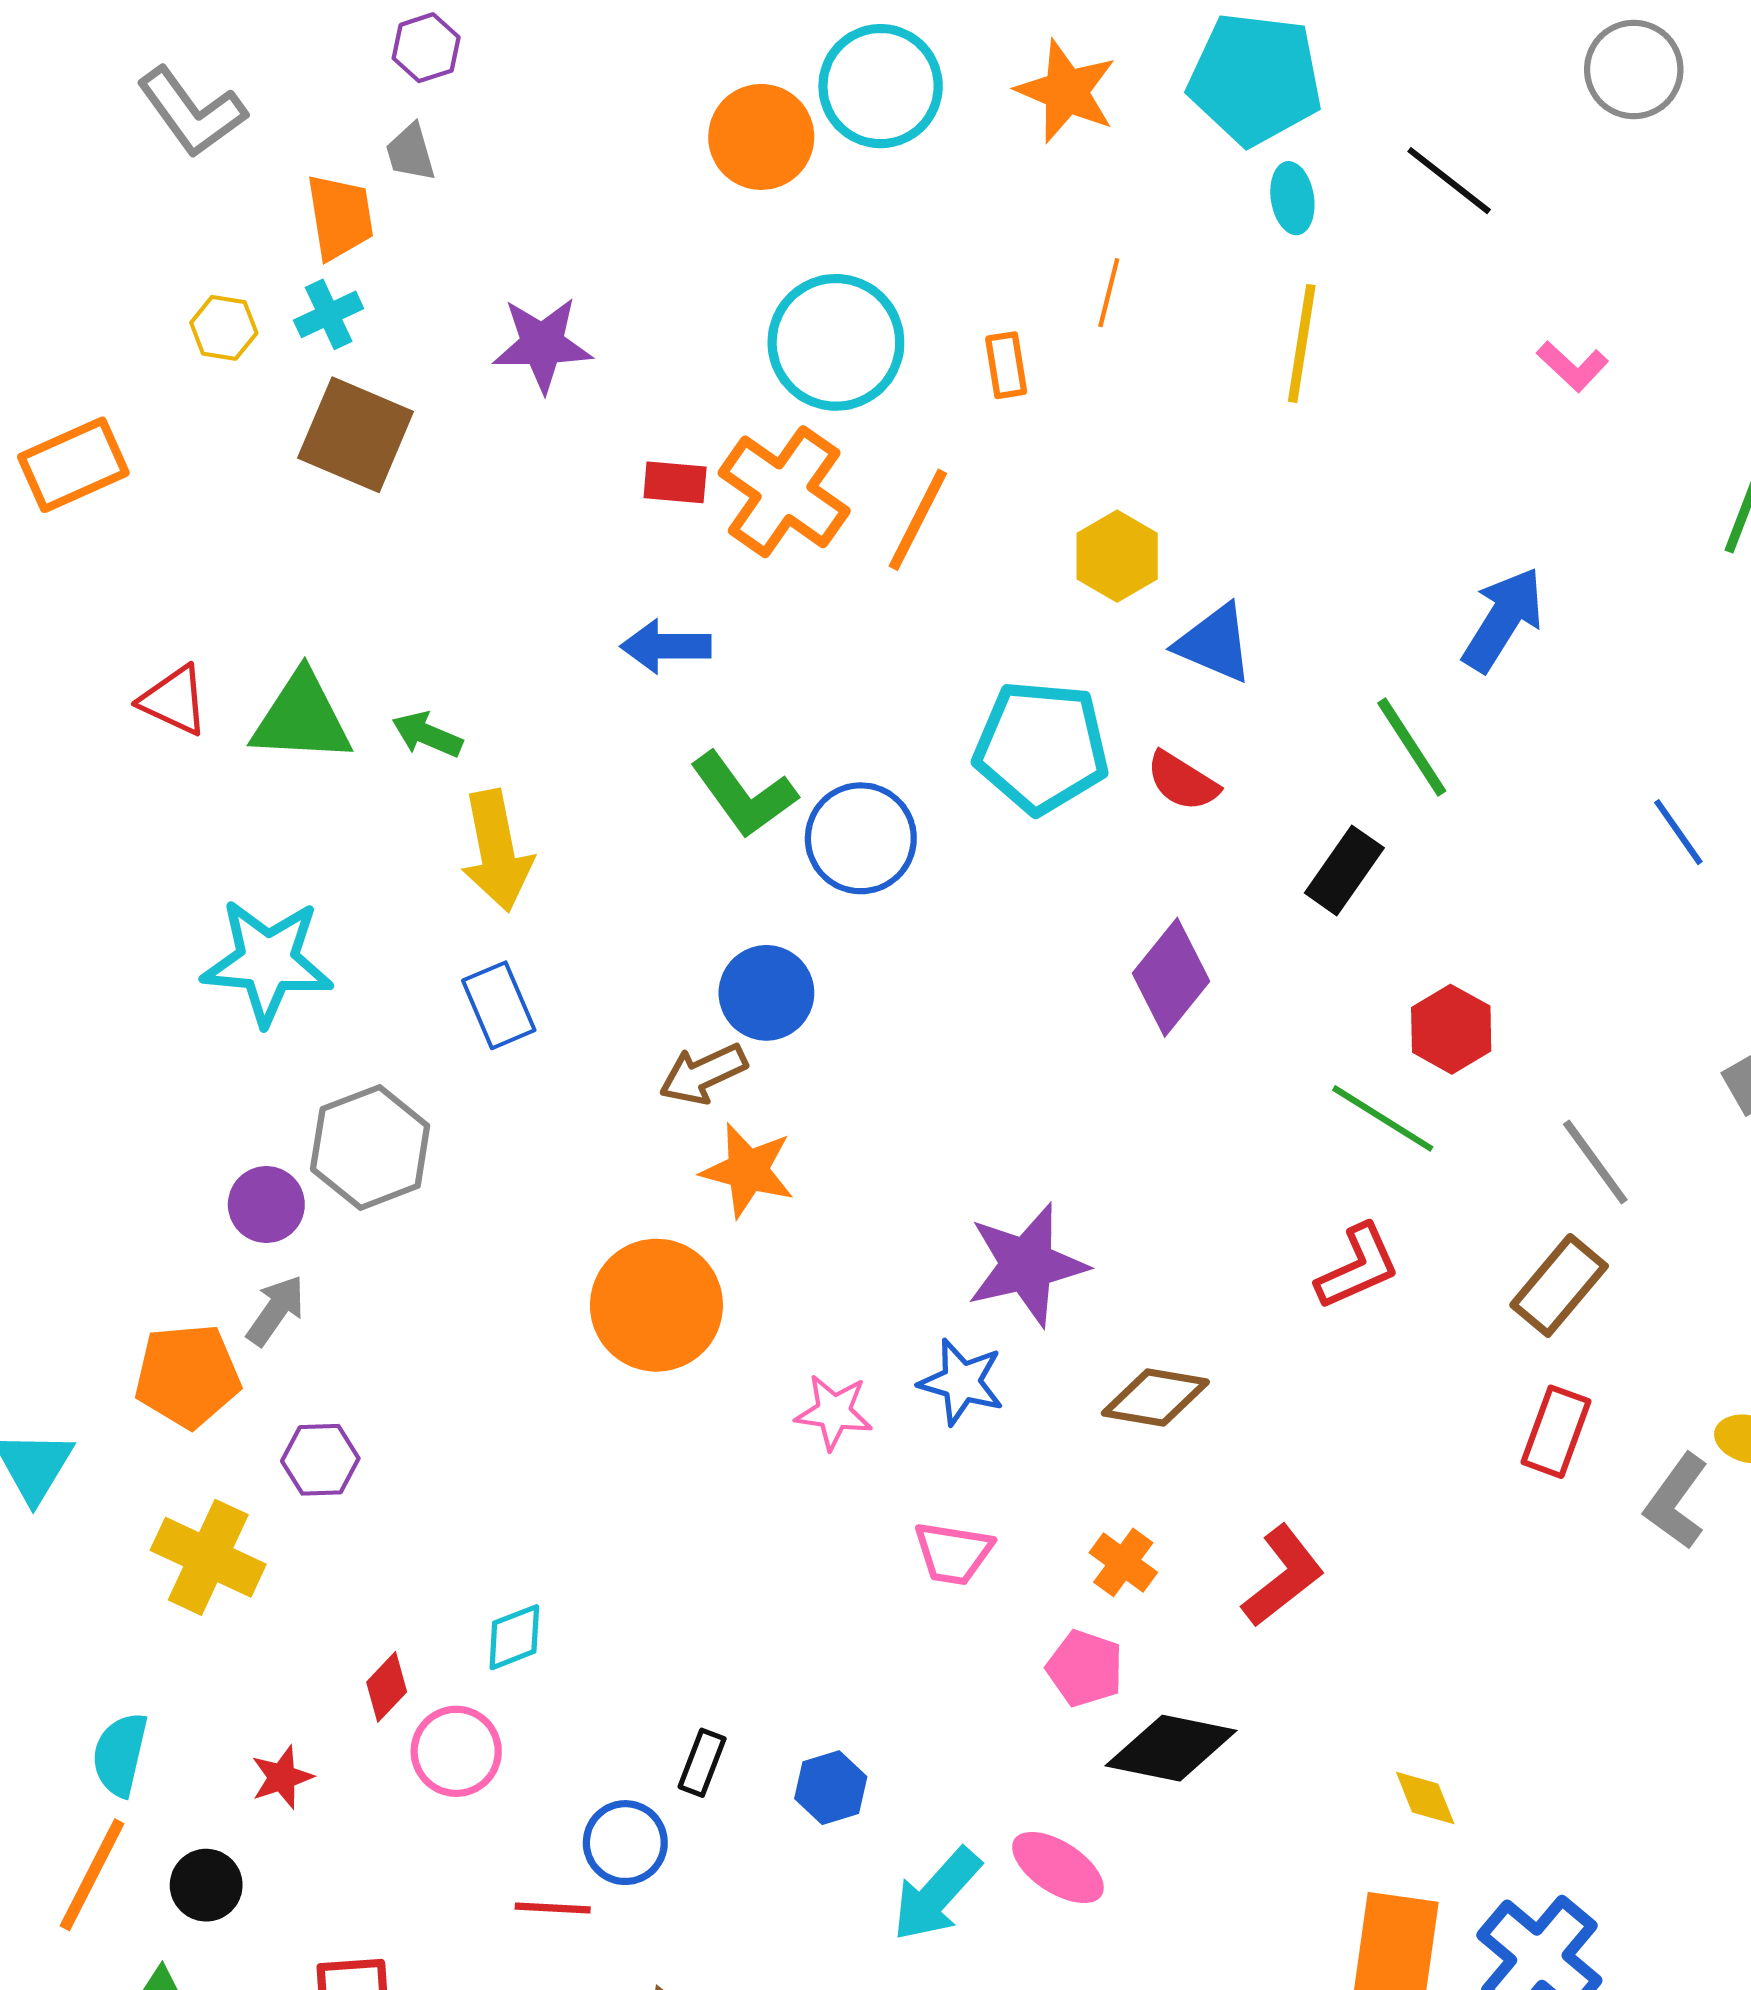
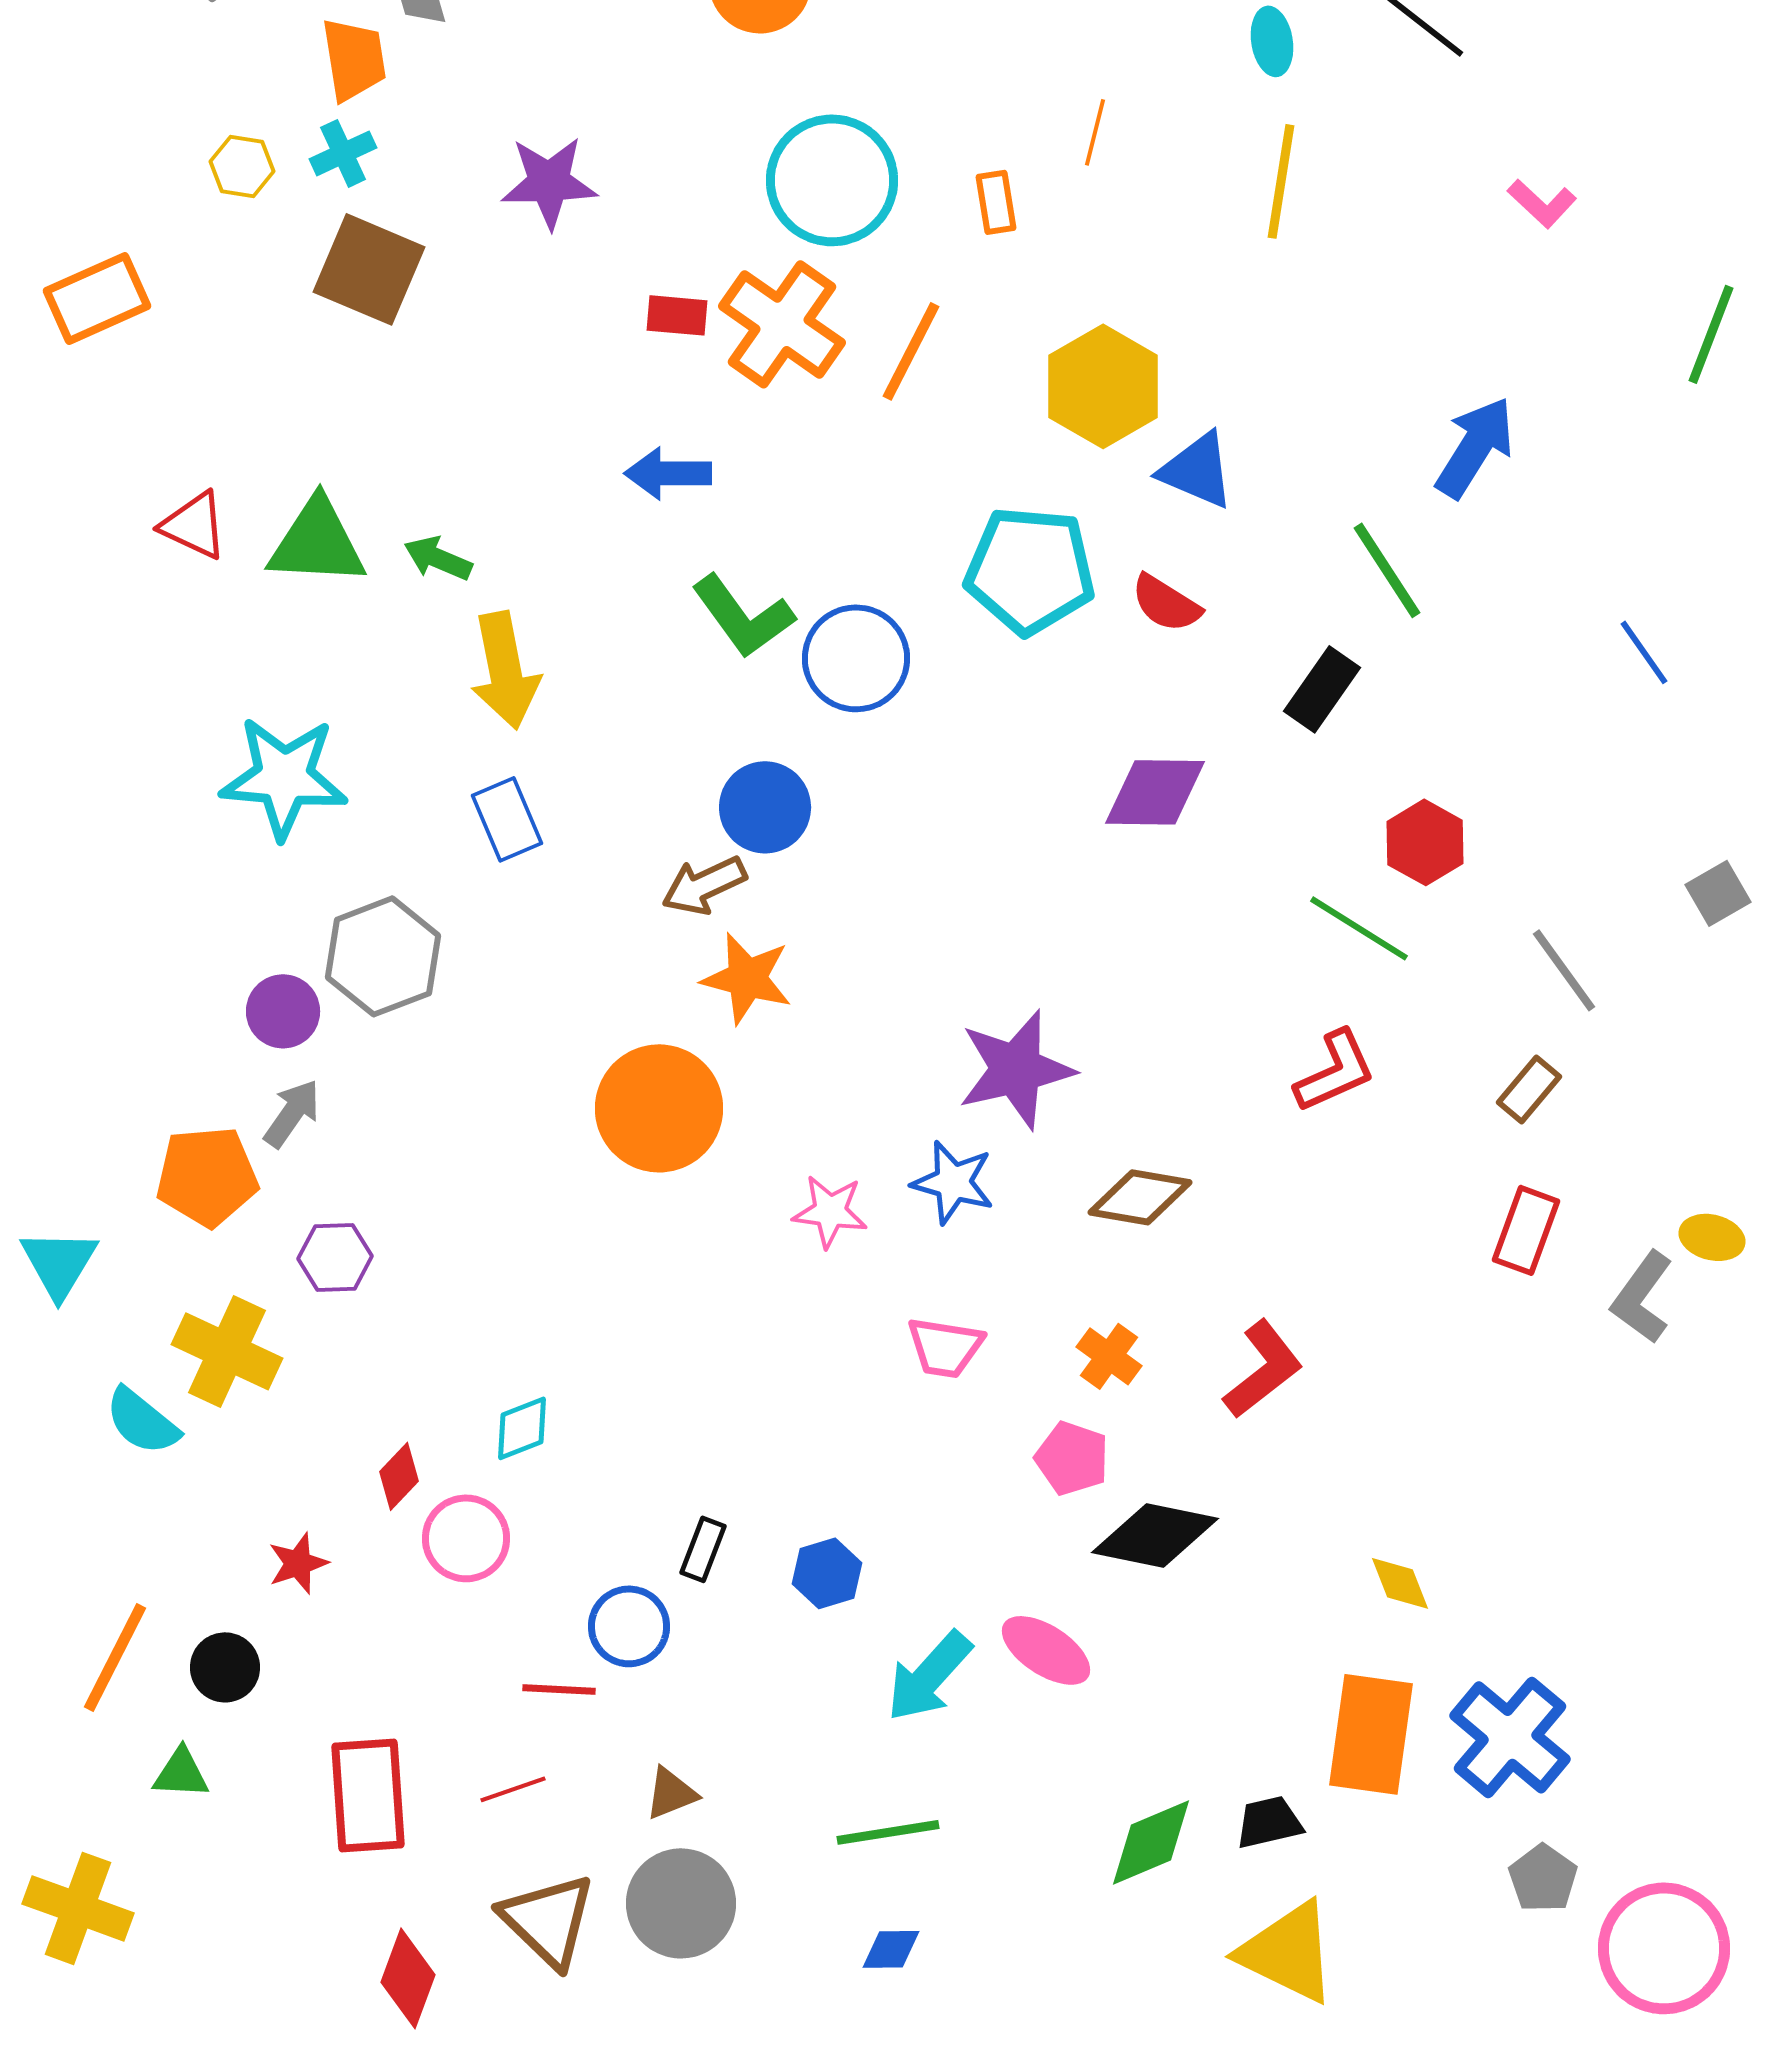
yellow hexagon: (1117, 556) -> (1103, 386), size x1.4
purple diamond: (1171, 977) -> (1155, 792), turned 52
brown rectangle: (1559, 1285) -> (1529, 1089), size x0.7
cyan semicircle: (120, 1754) -> (142, 1421), moved, turned -64

